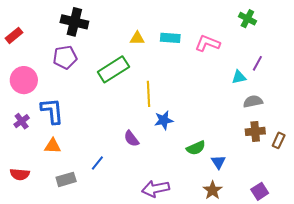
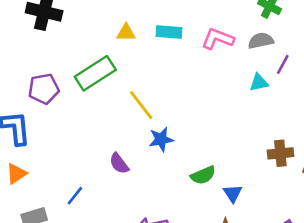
purple pentagon: (65, 57) -> (44, 89), moved
yellow line: (149, 94) -> (141, 105), turned -35
gray semicircle: (253, 101) -> (261, 41), moved
orange triangle: (53, 146) -> (16, 174), turned -36

